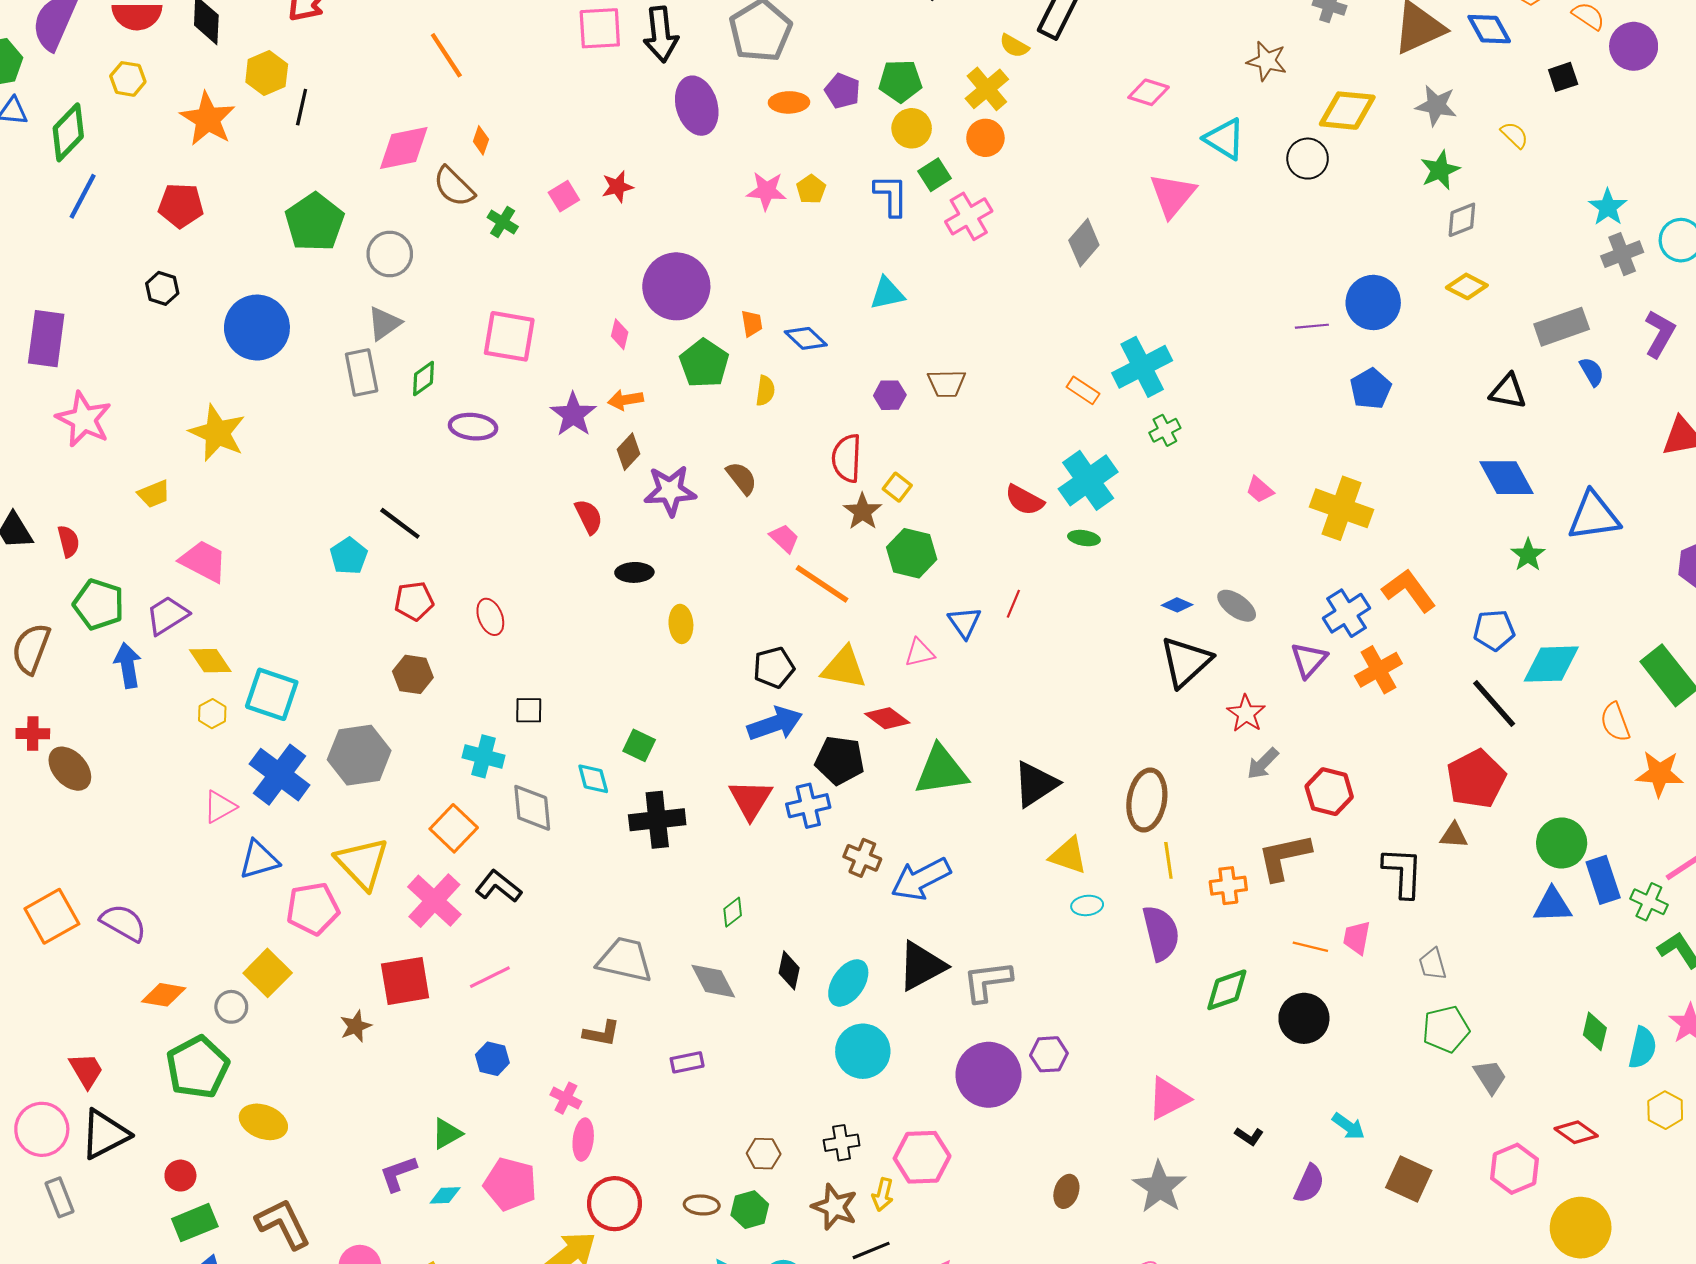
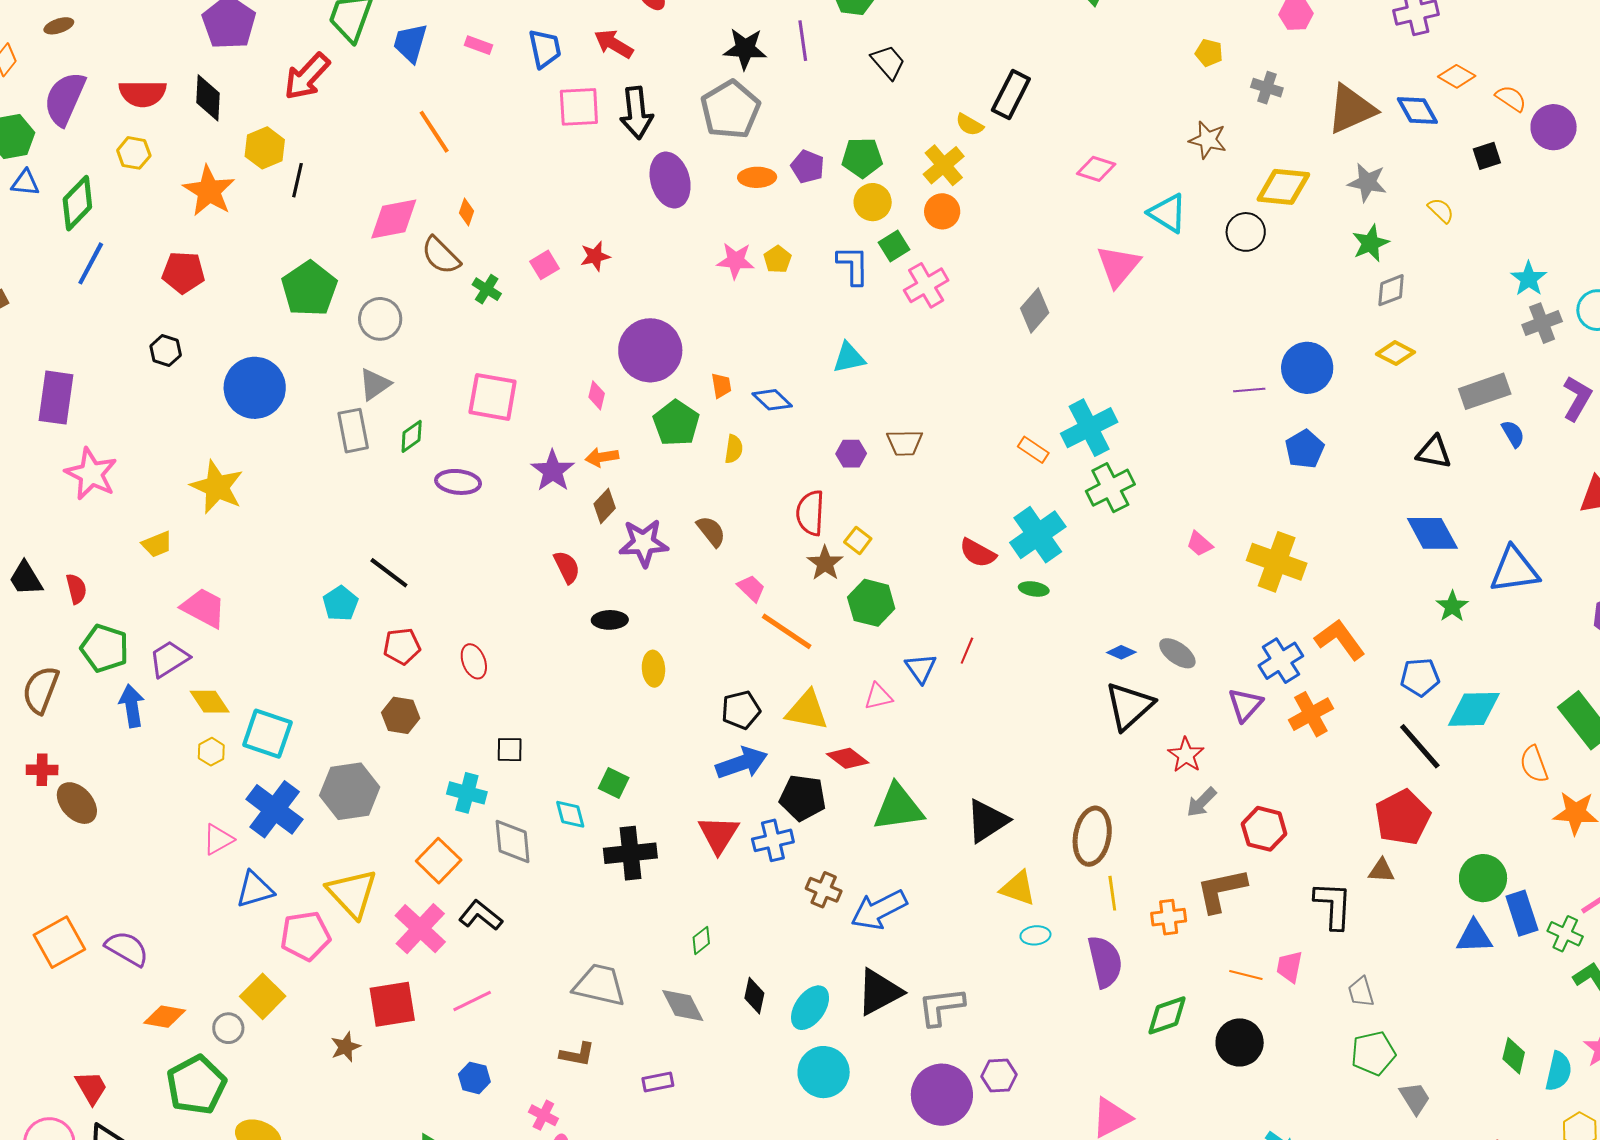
green cross: (1165, 430) -> (1110, 488), size x1.6

